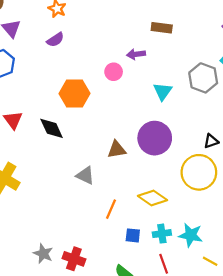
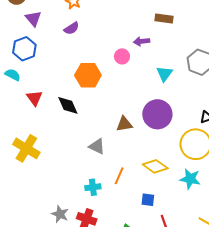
cyan cross: (162, 234) -> (93, 187), moved
blue square: (133, 235) -> (148, 200), moved
cyan star: (191, 235) -> (190, 179), moved

